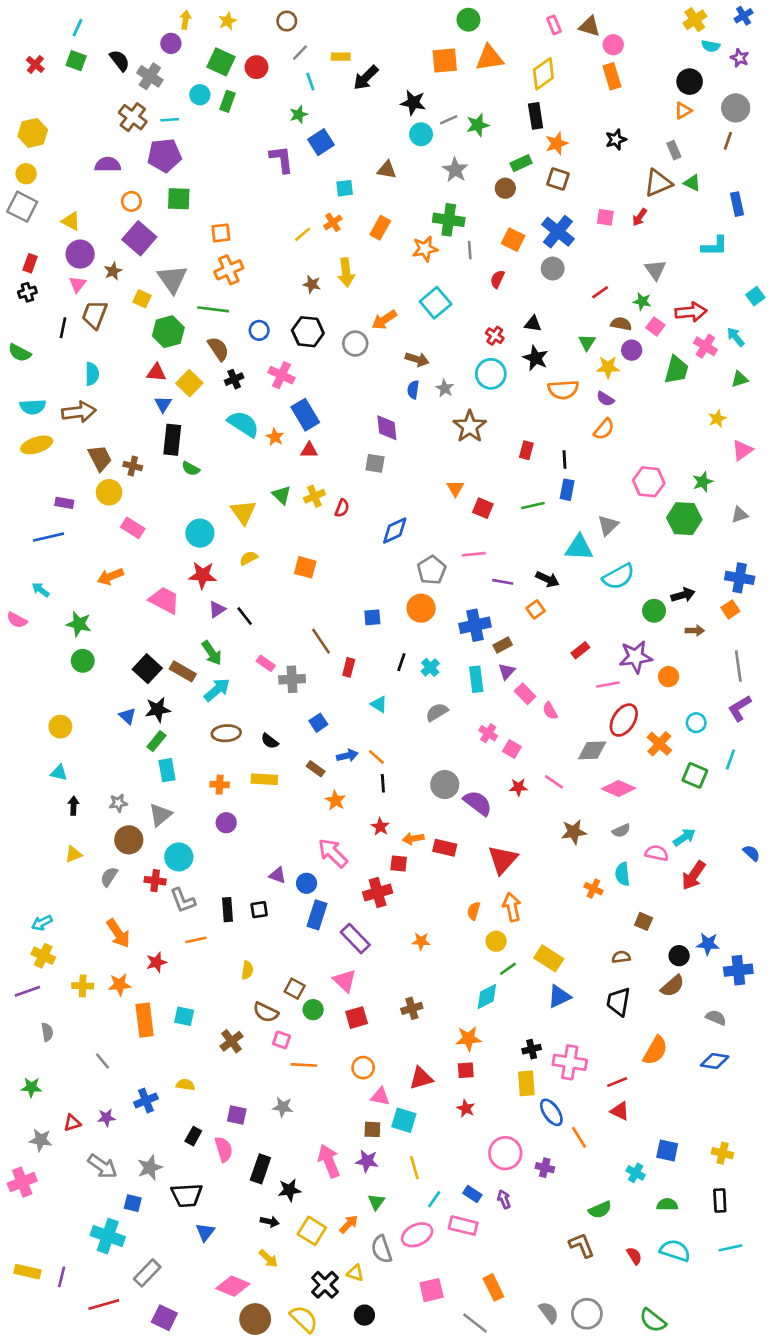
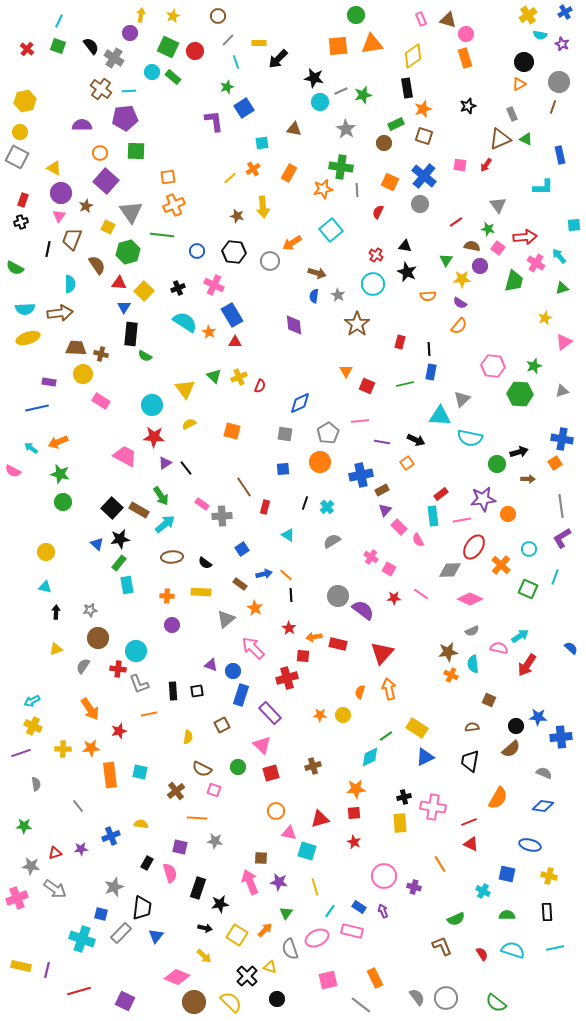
green rectangle: (228, 101) -> (173, 77), turned -70
cyan square: (755, 296) -> (574, 225), turned 32
brown semicircle: (218, 349) -> (97, 265), moved
orange semicircle: (563, 390) -> (428, 296), size x0.7
brown trapezoid: (100, 458) -> (76, 348), turned -60
gray square: (375, 463) -> (285, 434), moved
orange arrow: (110, 577) -> (58, 442), moved
cyan semicircle: (619, 577) -> (470, 438), turned 40
cyan rectangle: (476, 679) -> (433, 516), moved
gray triangle: (160, 815) -> (226, 619), moved
brown star: (574, 832) -> (448, 652), moved
yellow circle: (496, 941) -> (343, 715), moved
brown square: (295, 989) -> (222, 725), moved, turned 35
orange line: (304, 1065) -> (197, 818), moved
blue ellipse: (551, 1112) -> (530, 845), moved, turned -40
brown square: (372, 1129) -> (261, 858), moved
gray arrow: (102, 1166) -> (55, 889), moved
black trapezoid: (187, 1195) -> (142, 908), turned -80
gray rectangle: (147, 1273) -> (121, 933), moved

